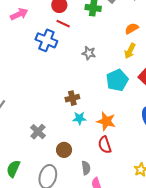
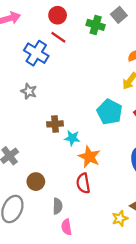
gray star: (89, 53) -> (29, 91), moved
cyan pentagon: (117, 80) -> (110, 112), turned -30
cyan star: (79, 118) -> (72, 138), moved

